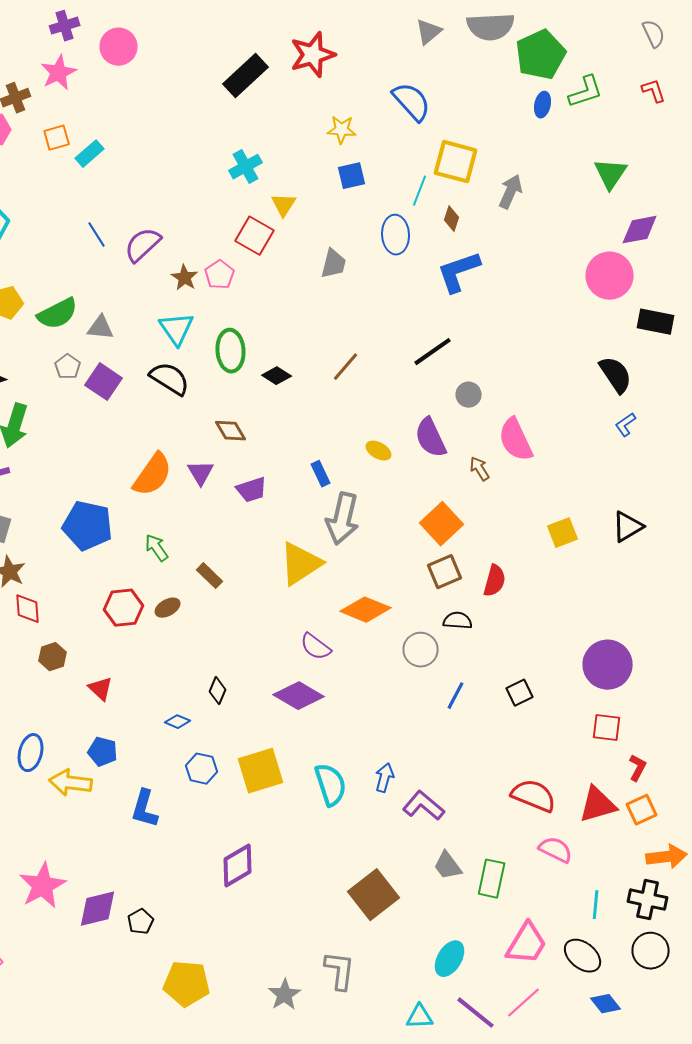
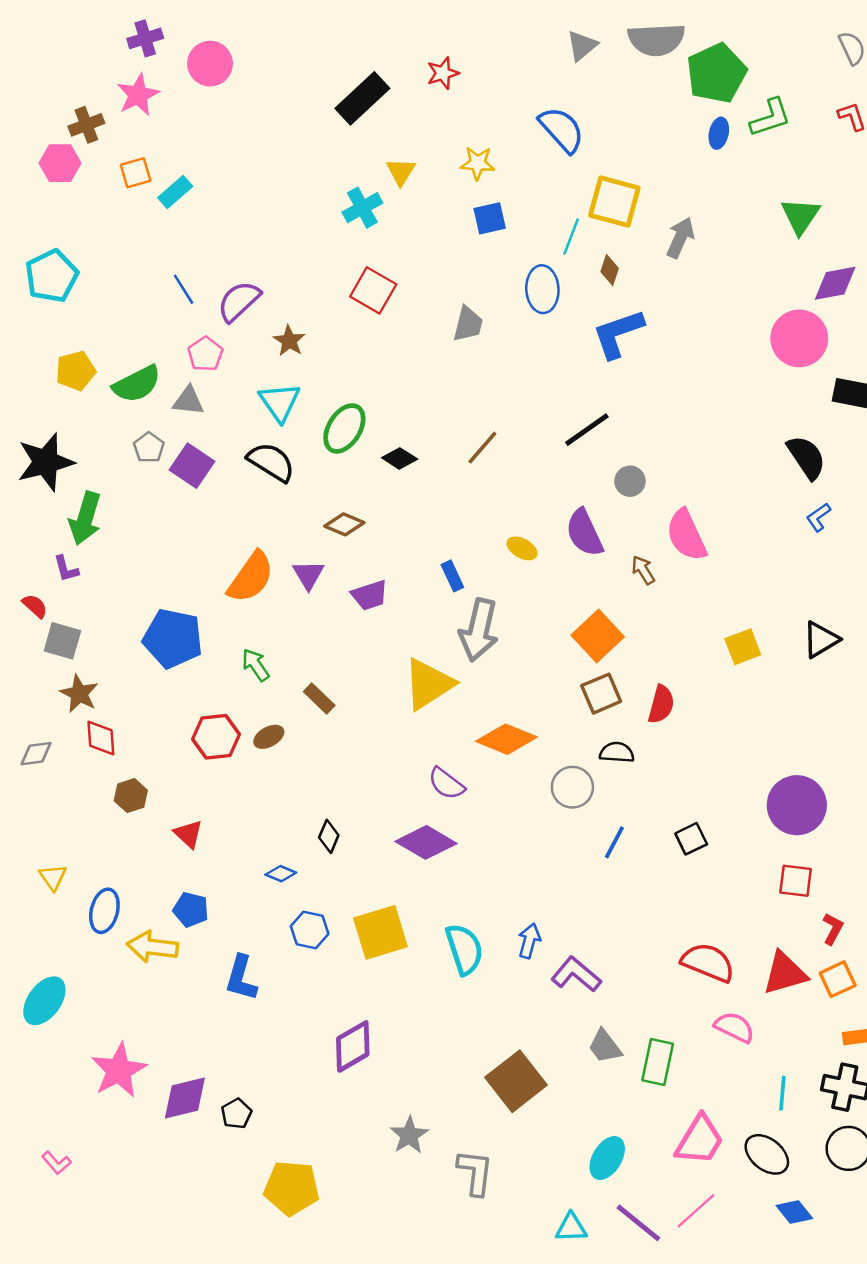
red star: (313, 55) -> (443, 73), size x0.6
yellow triangle: (284, 205) -> (401, 172), moved
pink pentagon: (220, 275) -> (205, 354), moved
green ellipse: (231, 351) -> (344, 428), turned 36
brown diamond: (231, 431) -> (344, 524), turned -36
gray star: (285, 995) -> (409, 1135), moved

